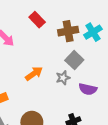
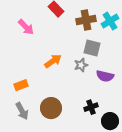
gray square: (74, 60) -> (92, 48), turned -30

